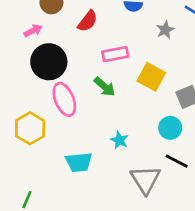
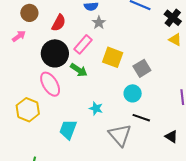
gray star: (165, 30) -> (99, 23), moved
pink rectangle: (115, 54) -> (83, 44), turned -30
black circle: (49, 62) -> (55, 53), moved
cyan trapezoid: (79, 162) -> (68, 130), turned 125

